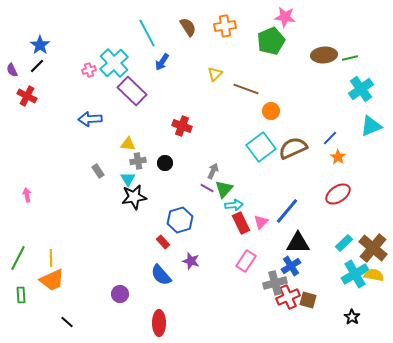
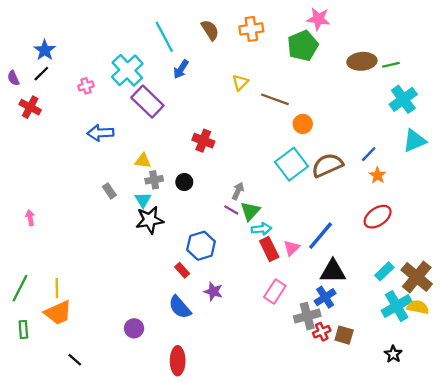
pink cross: (89, 70) -> (86, 86), moved
red cross: (288, 297) -> (322, 332), size x0.7

